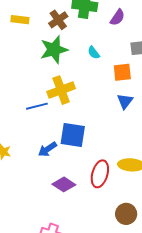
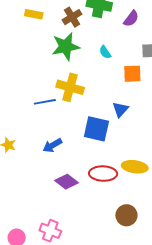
yellow cross: (61, 90) -> (70, 87), turned 32
blue triangle: (125, 101) -> (120, 109), moved
blue square: (73, 135) -> (96, 129), moved
red ellipse: (100, 174) -> (103, 174), turned 72

